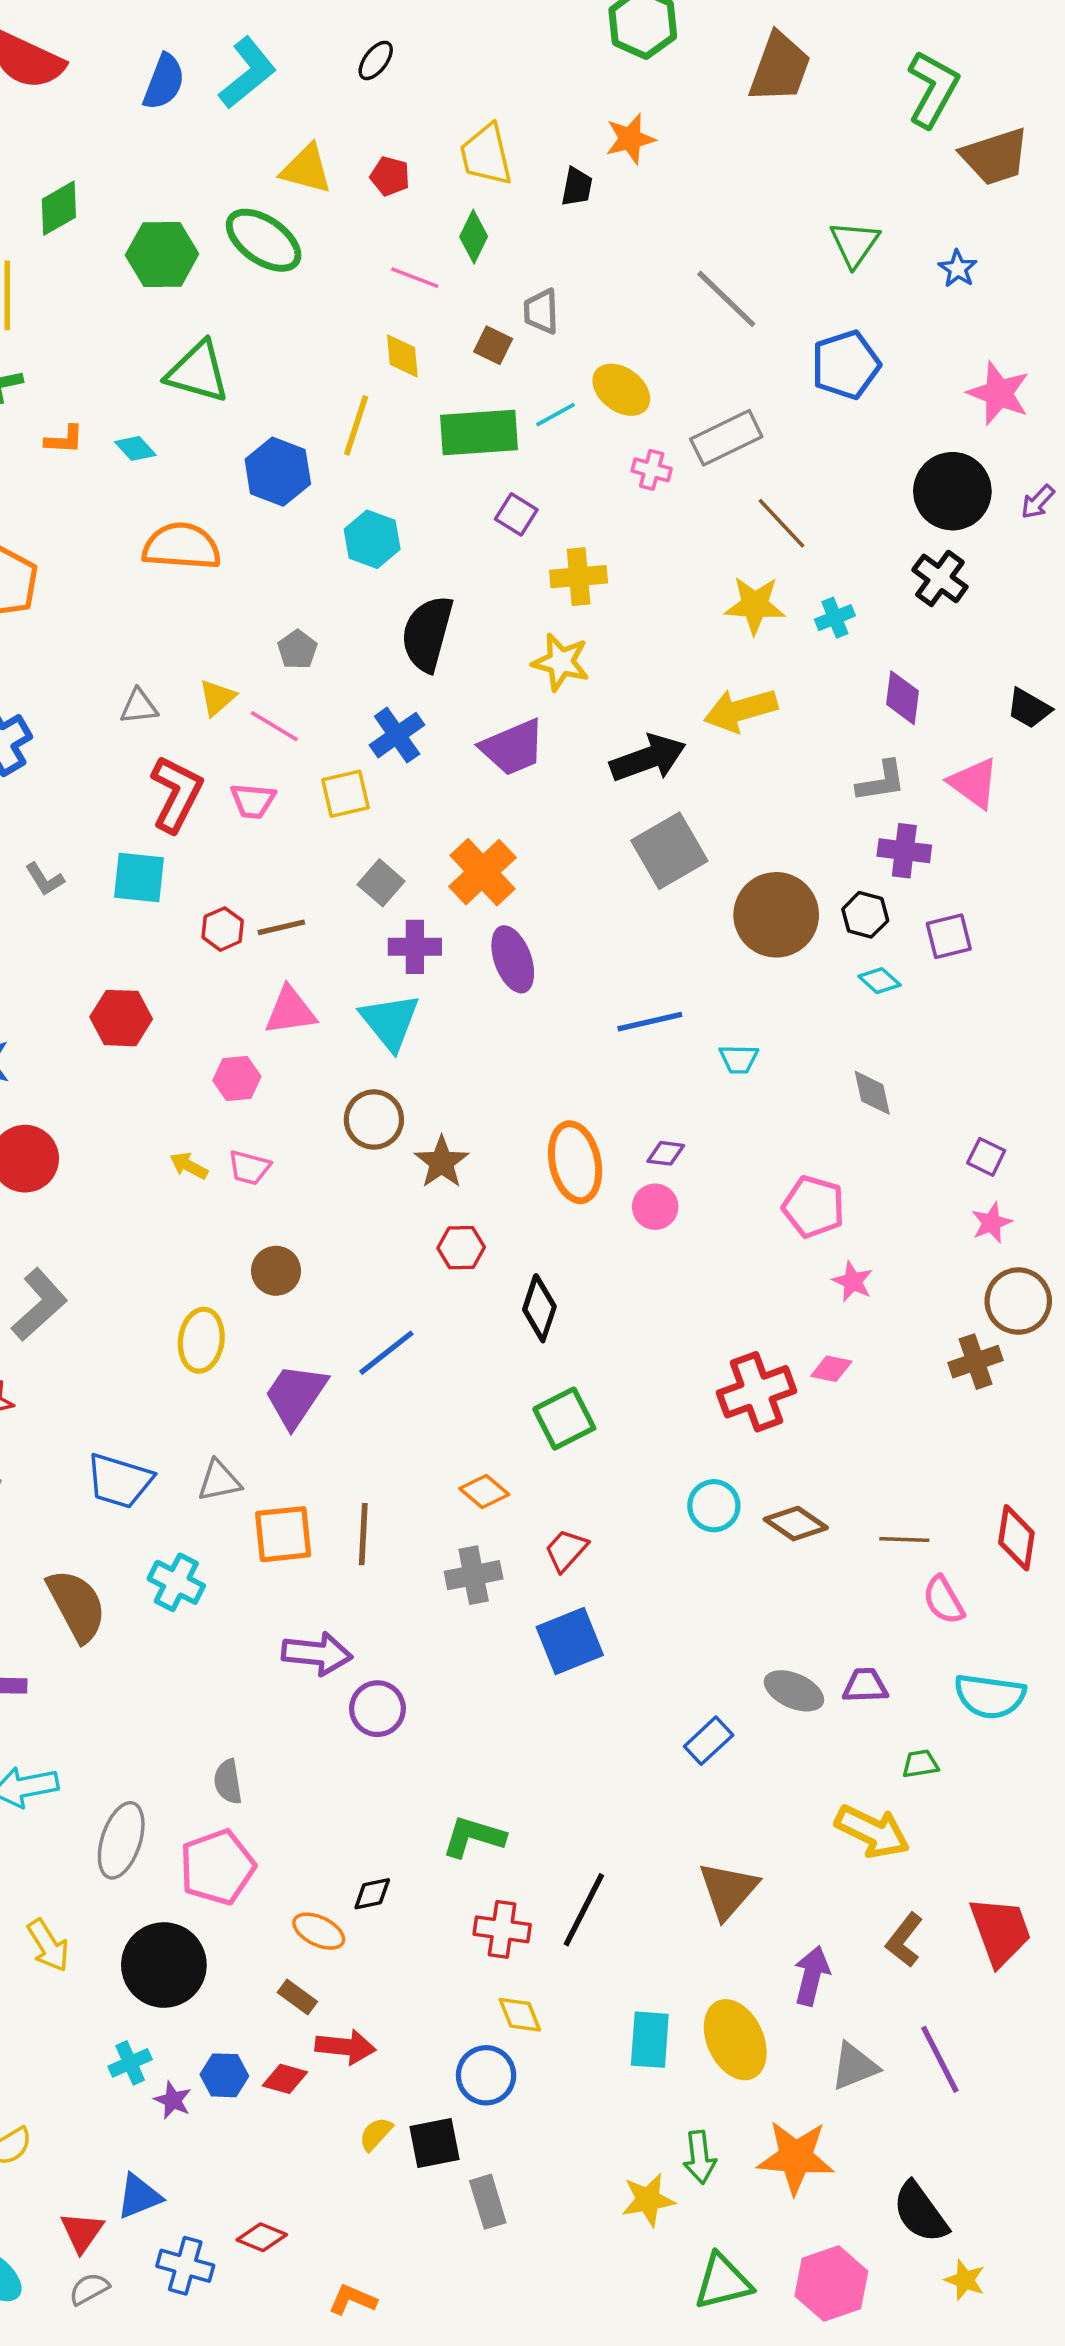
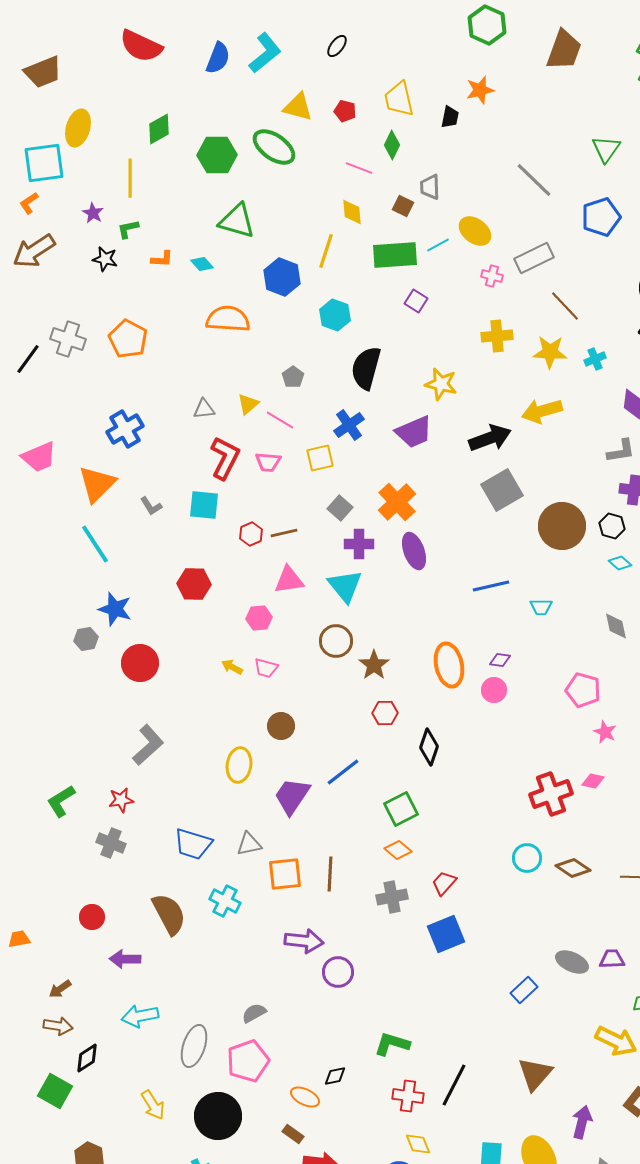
yellow cross: (579, 577) -> (497, 336), moved
green square: (564, 1419) -> (401, 809), moved
gray semicircle: (228, 1782) -> (254, 1013), turned 70

